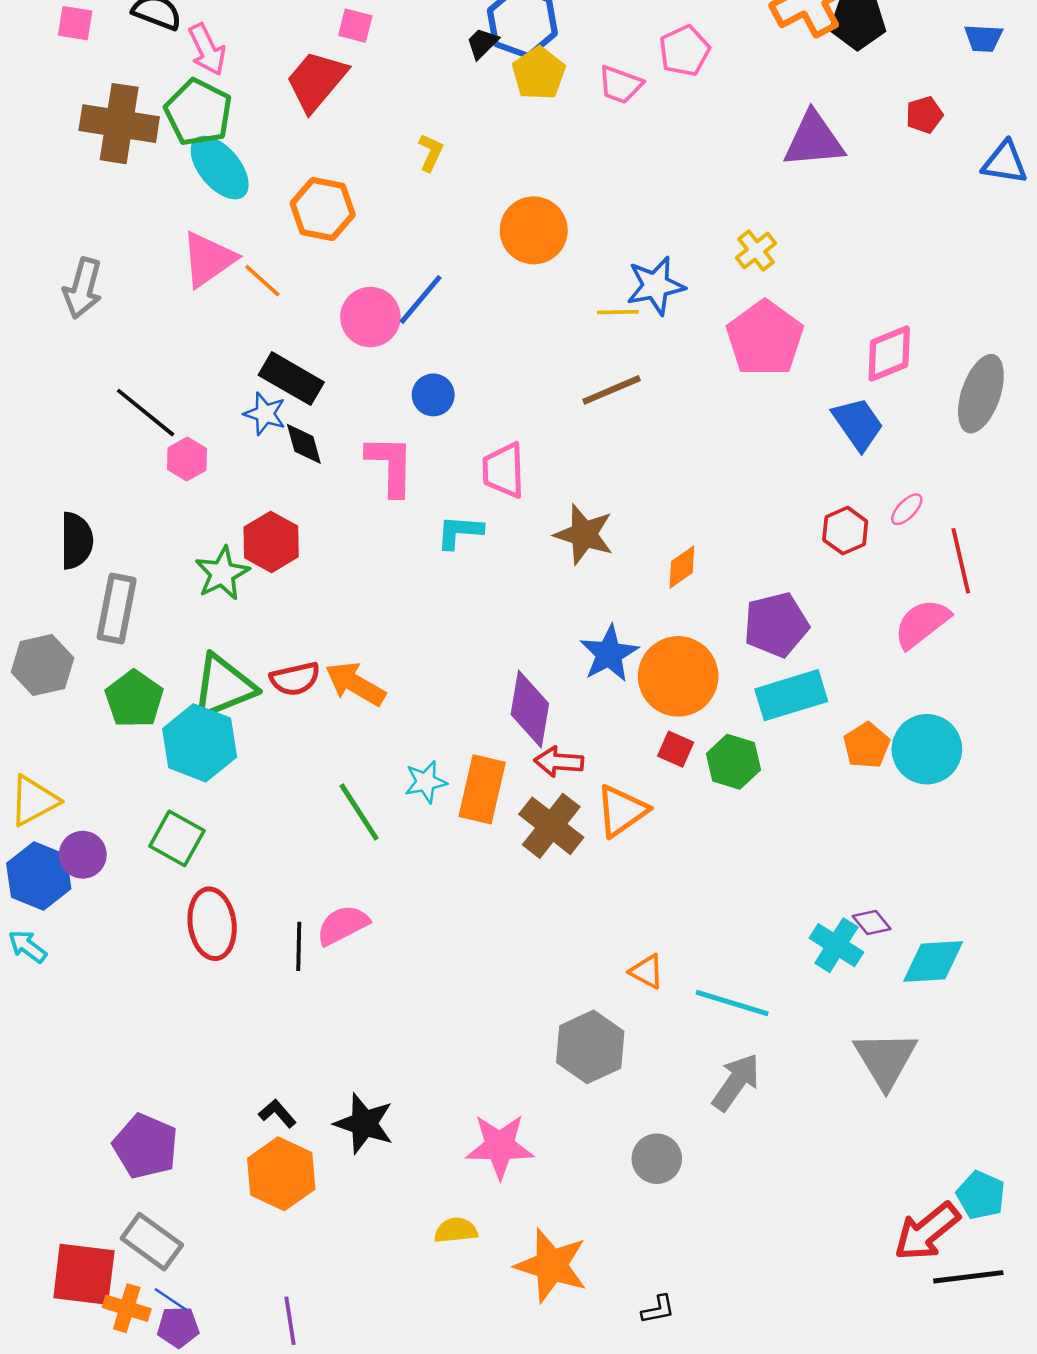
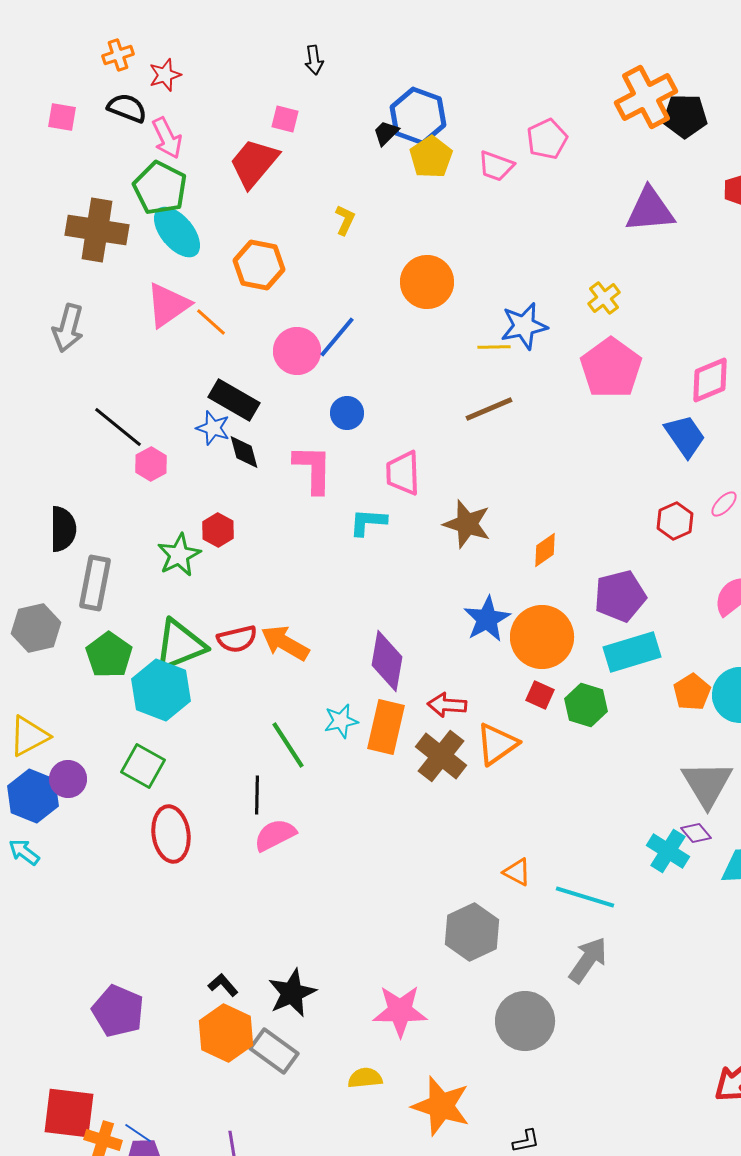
brown cross: (119, 124) -> (97, 230), moved
red hexagon: (271, 542) -> (218, 530), size x0.7
purple diamond: (530, 709) -> (387, 661), moved
black line: (299, 946) -> (257, 795), moved
gray triangle: (885, 1059) -> (707, 784), moved
black star: (364, 1124) -> (292, 993), turned 30
gray circle: (657, 1159) -> (525, 1021), size x1.5
gray rectangle: (152, 1242) -> (274, 1051), moved

